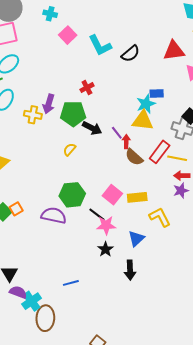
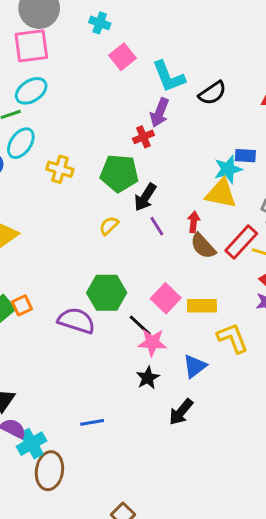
purple arrow: (49, 104) -> (160, 113), moved
black arrow: (92, 128) -> (145, 197), turned 90
purple line: (117, 133) -> (157, 226), moved
black arrow: (130, 270) -> (181, 412), turned 36

